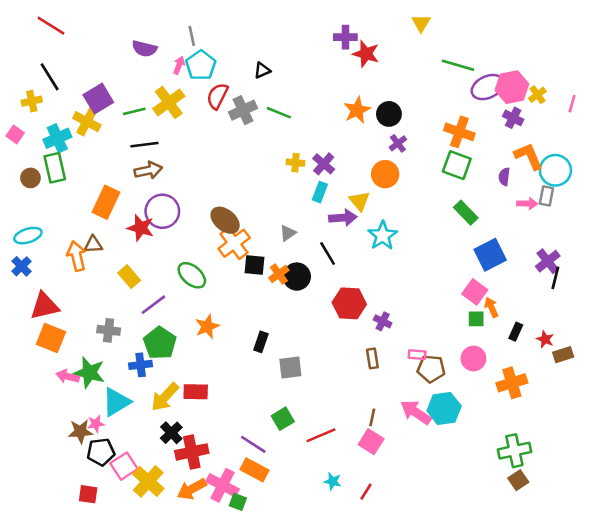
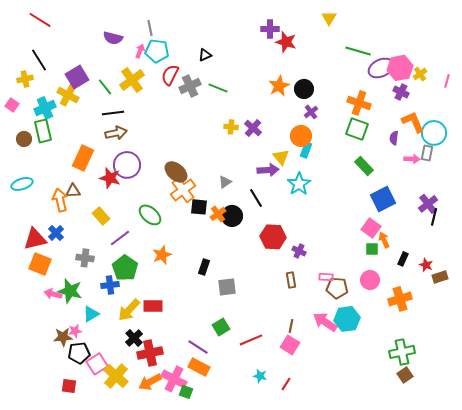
cyan pentagon: (201, 65) -> (157, 51), turned -30
green line: (134, 111) -> (105, 87), turned 66
cyan rectangle: (320, 192) -> (306, 150), moved
blue cross: (22, 266) -> (56, 233), moved
cyan triangle: (116, 402) -> (91, 314), size x0.7

